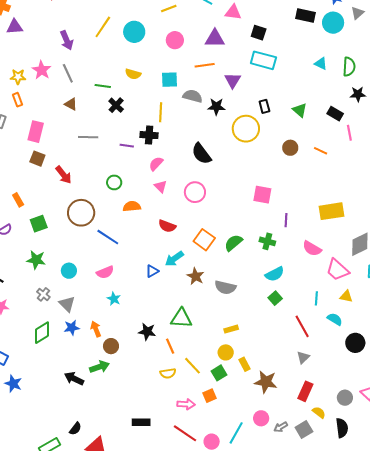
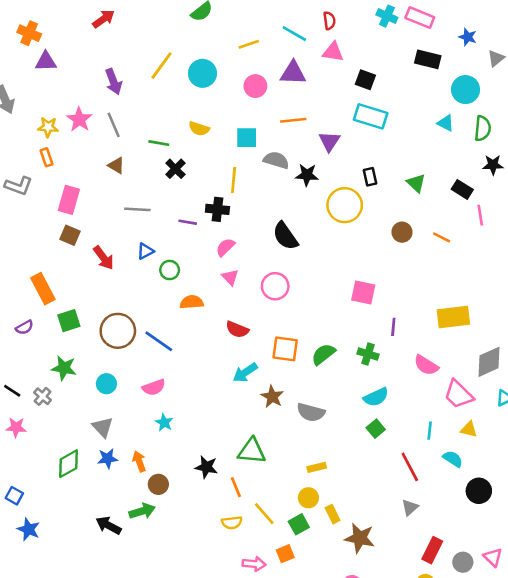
cyan circle: (333, 23) -> (466, 90), moved
purple triangle: (215, 39) -> (293, 73), moved
orange rectangle: (18, 200) -> (43, 289), size x1.6
brown circle: (81, 213) -> (118, 331), moved
orange square: (204, 240) -> (285, 349), turned -30
blue triangle: (152, 271) -> (145, 251), moved
gray cross: (43, 294) -> (43, 396), moved
red rectangle: (305, 391) -> (432, 550), moved

